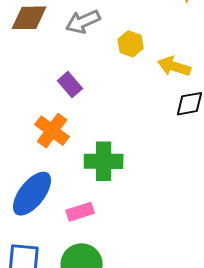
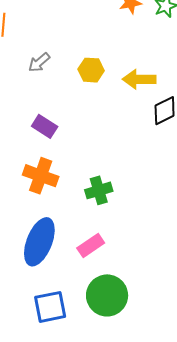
gray arrow: (83, 22) -> (39, 62), size x0.7
green cross: (104, 161) -> (99, 190), size x0.7

